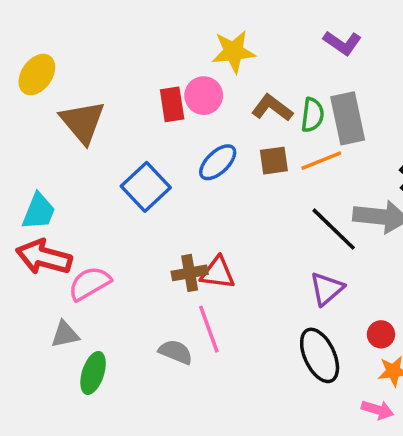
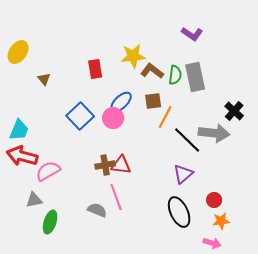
yellow star: (234, 52) -> (133, 56), moved
pink circle: (204, 96) -> (113, 118), moved
brown triangle: (83, 122) -> (44, 79), size x0.5
orange line: (321, 161) -> (165, 117), moved, turned -40

